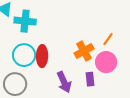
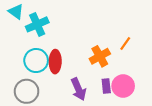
cyan cross: (25, 21) -> (37, 24), turned -30
pink circle: (106, 62) -> (123, 86), moved

